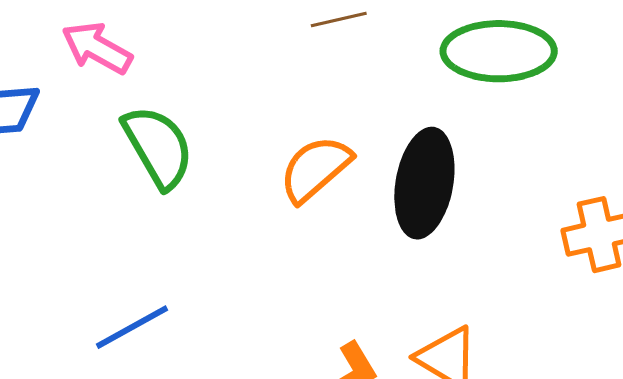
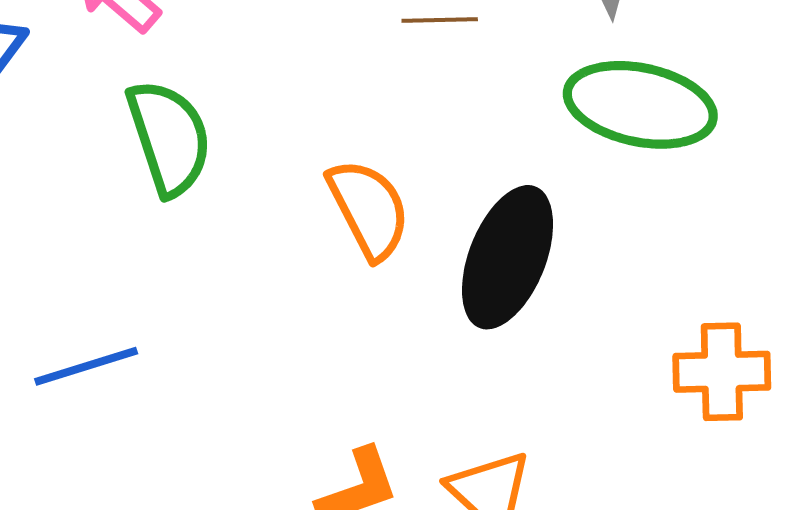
orange semicircle: (315, 169) -> (369, 209), turned 92

